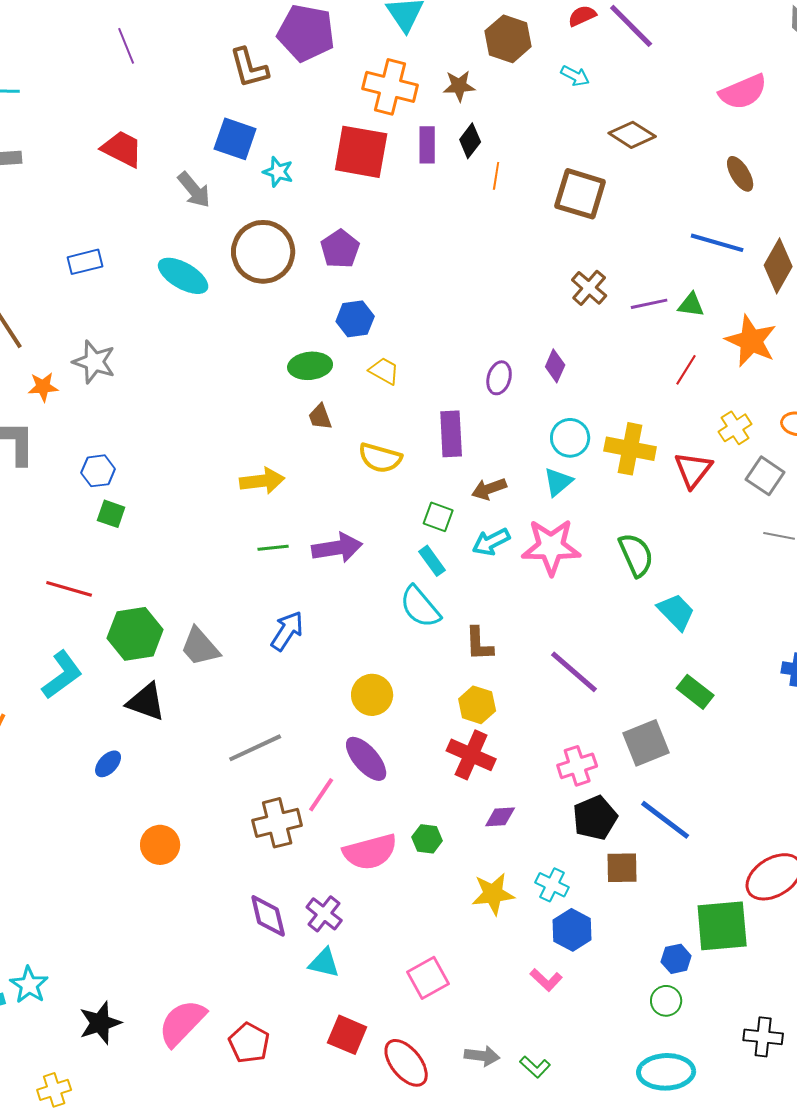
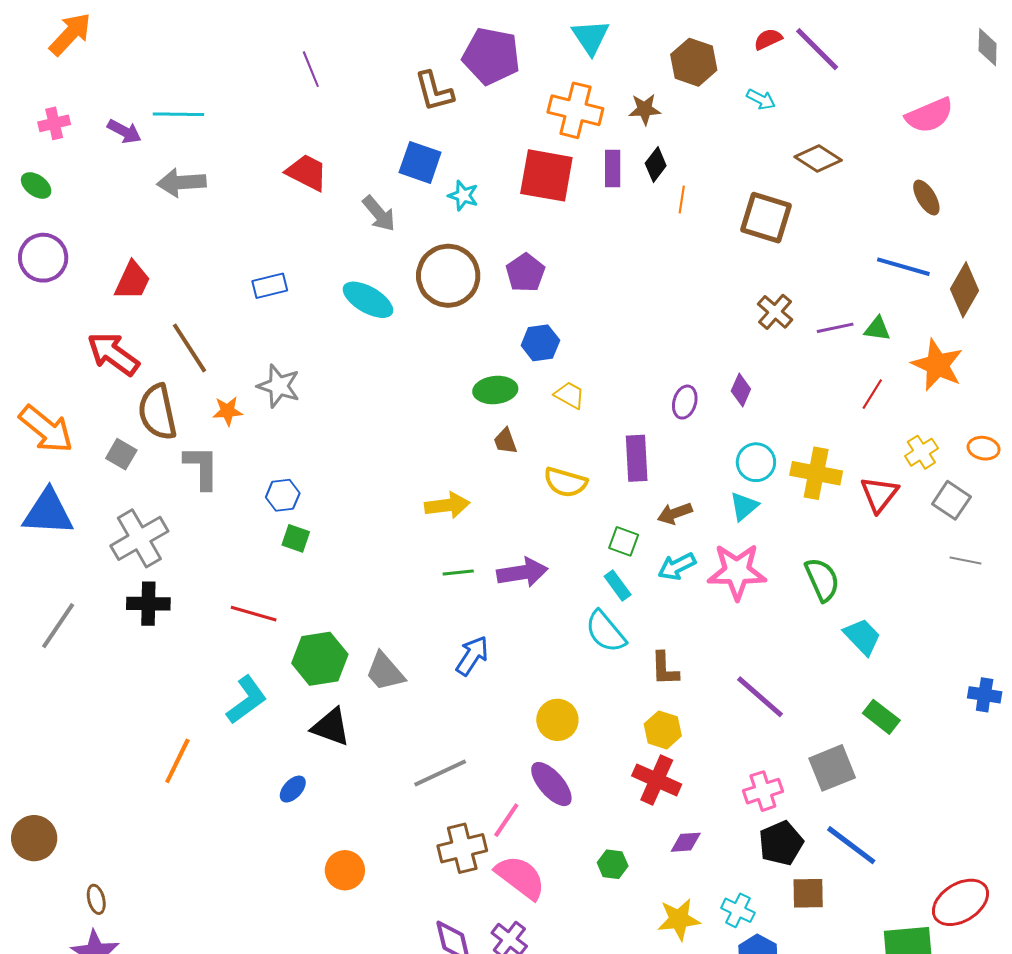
pink semicircle: (370, 852) -> (520, 877), moved, turned -128

